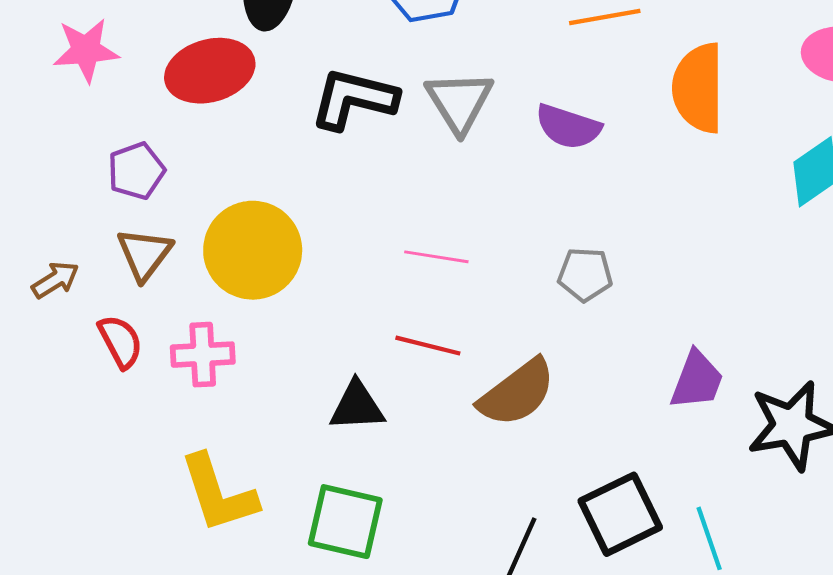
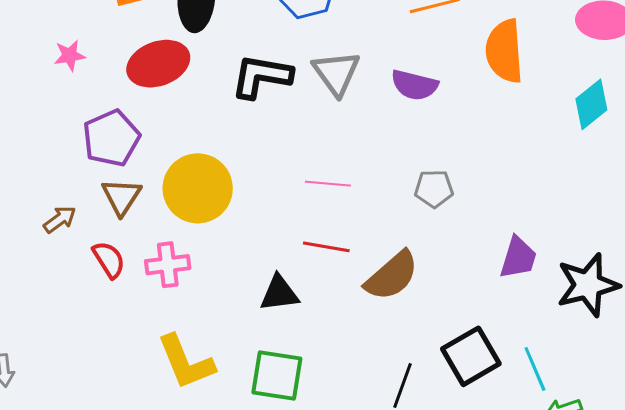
pink star: (86, 50) -> (70, 55), size x0.7
purple pentagon: (136, 171) -> (111, 138), size x1.4

